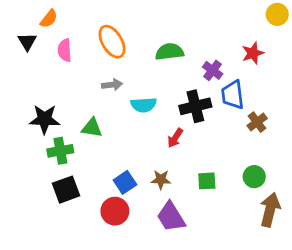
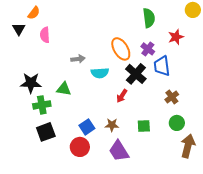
orange ellipse: (112, 42) -> (121, 49), moved
green semicircle: (169, 52) -> (149, 18), moved, turned 90
black cross: (195, 106) -> (136, 74), turned -35
brown cross: (257, 122) -> (172, 97), moved

